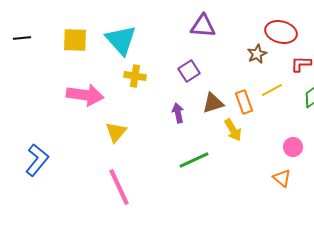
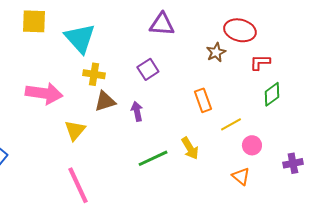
yellow square: (75, 40) -> (34, 21), moved
yellow line: (272, 90) -> (231, 124), moved
brown triangle: (213, 103) -> (105, 101), moved
yellow arrow: (233, 130) -> (190, 148), moved

